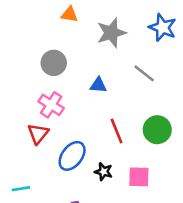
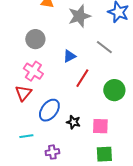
blue triangle: (98, 85) -> (69, 56), turned -32
red line: (117, 131) -> (82, 78), moved, turned 54
cyan line: (21, 189) -> (26, 136), moved

